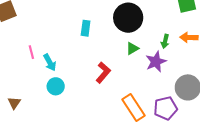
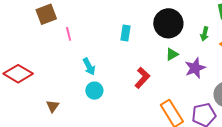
green arrow: (165, 41) -> (205, 34), moved
pink line: (31, 52) -> (69, 34), moved

